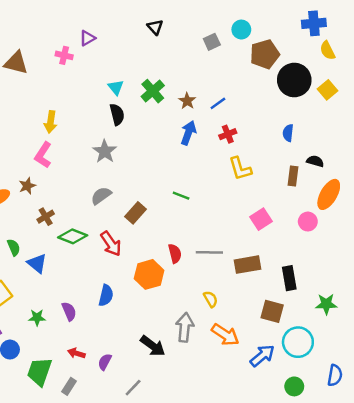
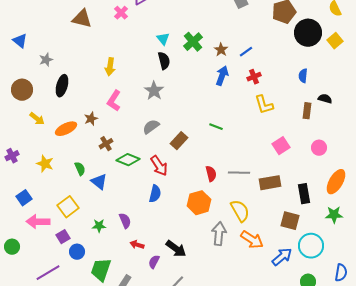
pink cross: (64, 55) -> (121, 13), turned 32
pink L-shape: (43, 155) -> (114, 101), moved
orange ellipse: (329, 194) -> (336, 182), moved
orange hexagon: (149, 274) -> (199, 203), moved
blue semicircle: (106, 295) -> (155, 194), moved
yellow semicircle: (211, 299) -> (240, 211), size x1.6
black arrow: (153, 346) -> (176, 249), moved
red arrow: (76, 353) -> (137, 245), moved

